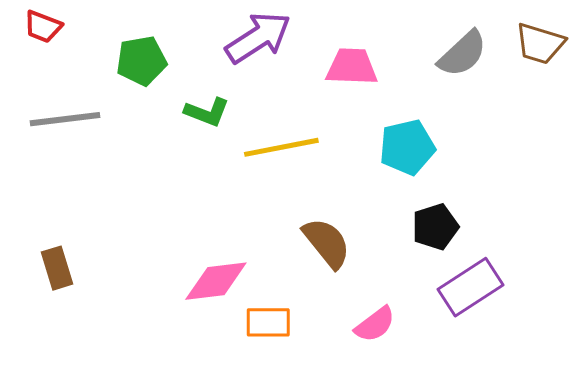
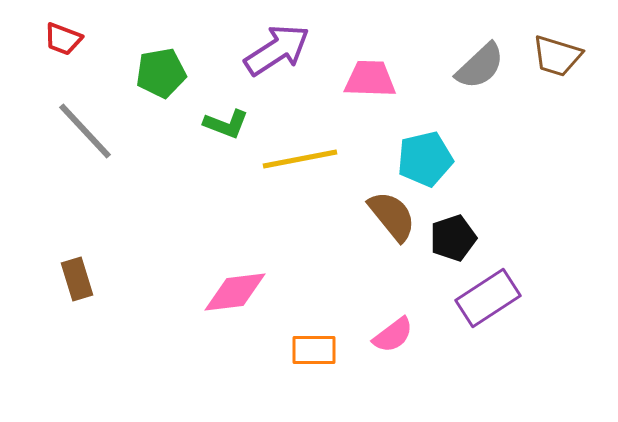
gray line: (65, 119) -> (85, 131), turned 54
brown semicircle: (327, 243) -> (392, 216), moved
orange rectangle: (268, 322) -> (314, 350), moved

